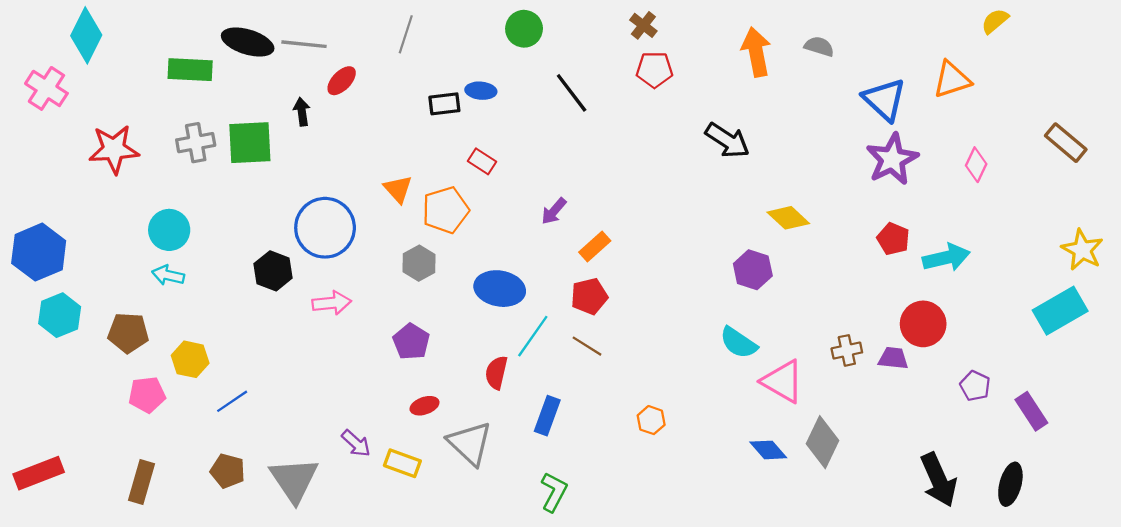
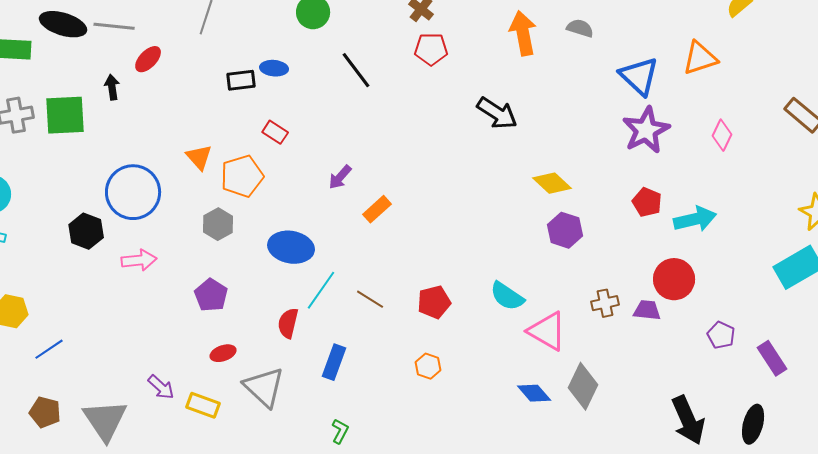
purple hexagon: (753, 270) -> (565, 230), moved
red pentagon: (589, 296) -> (434, 302), moved
green L-shape: (554, 492) -> (340, 431), size x0.7

